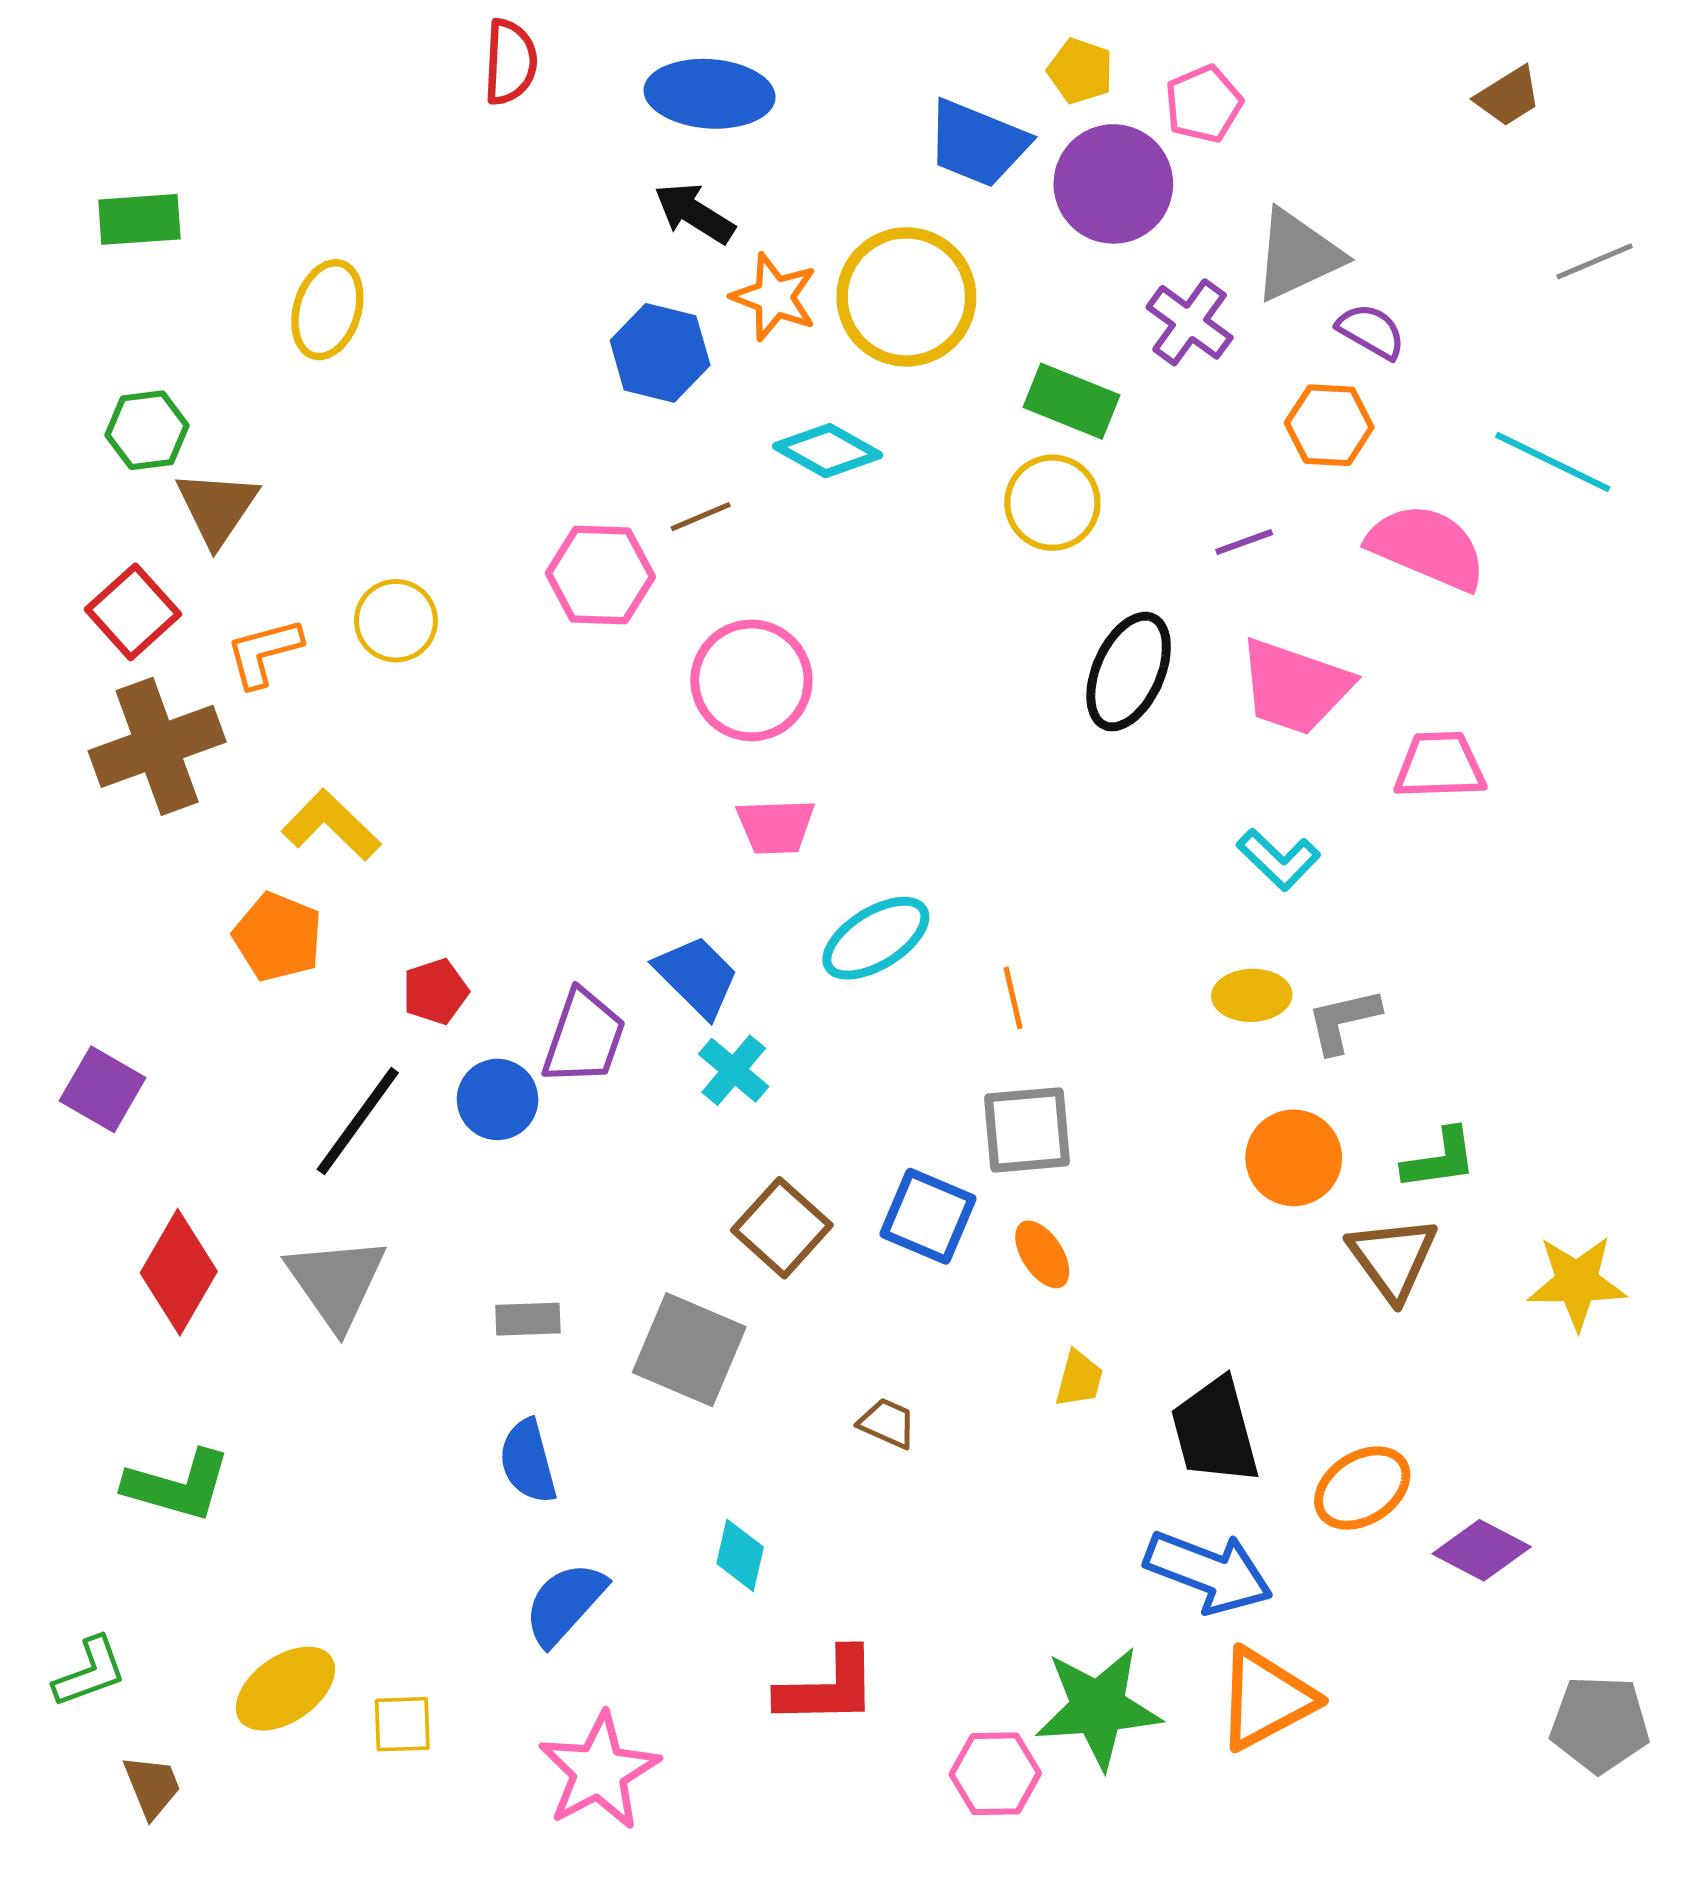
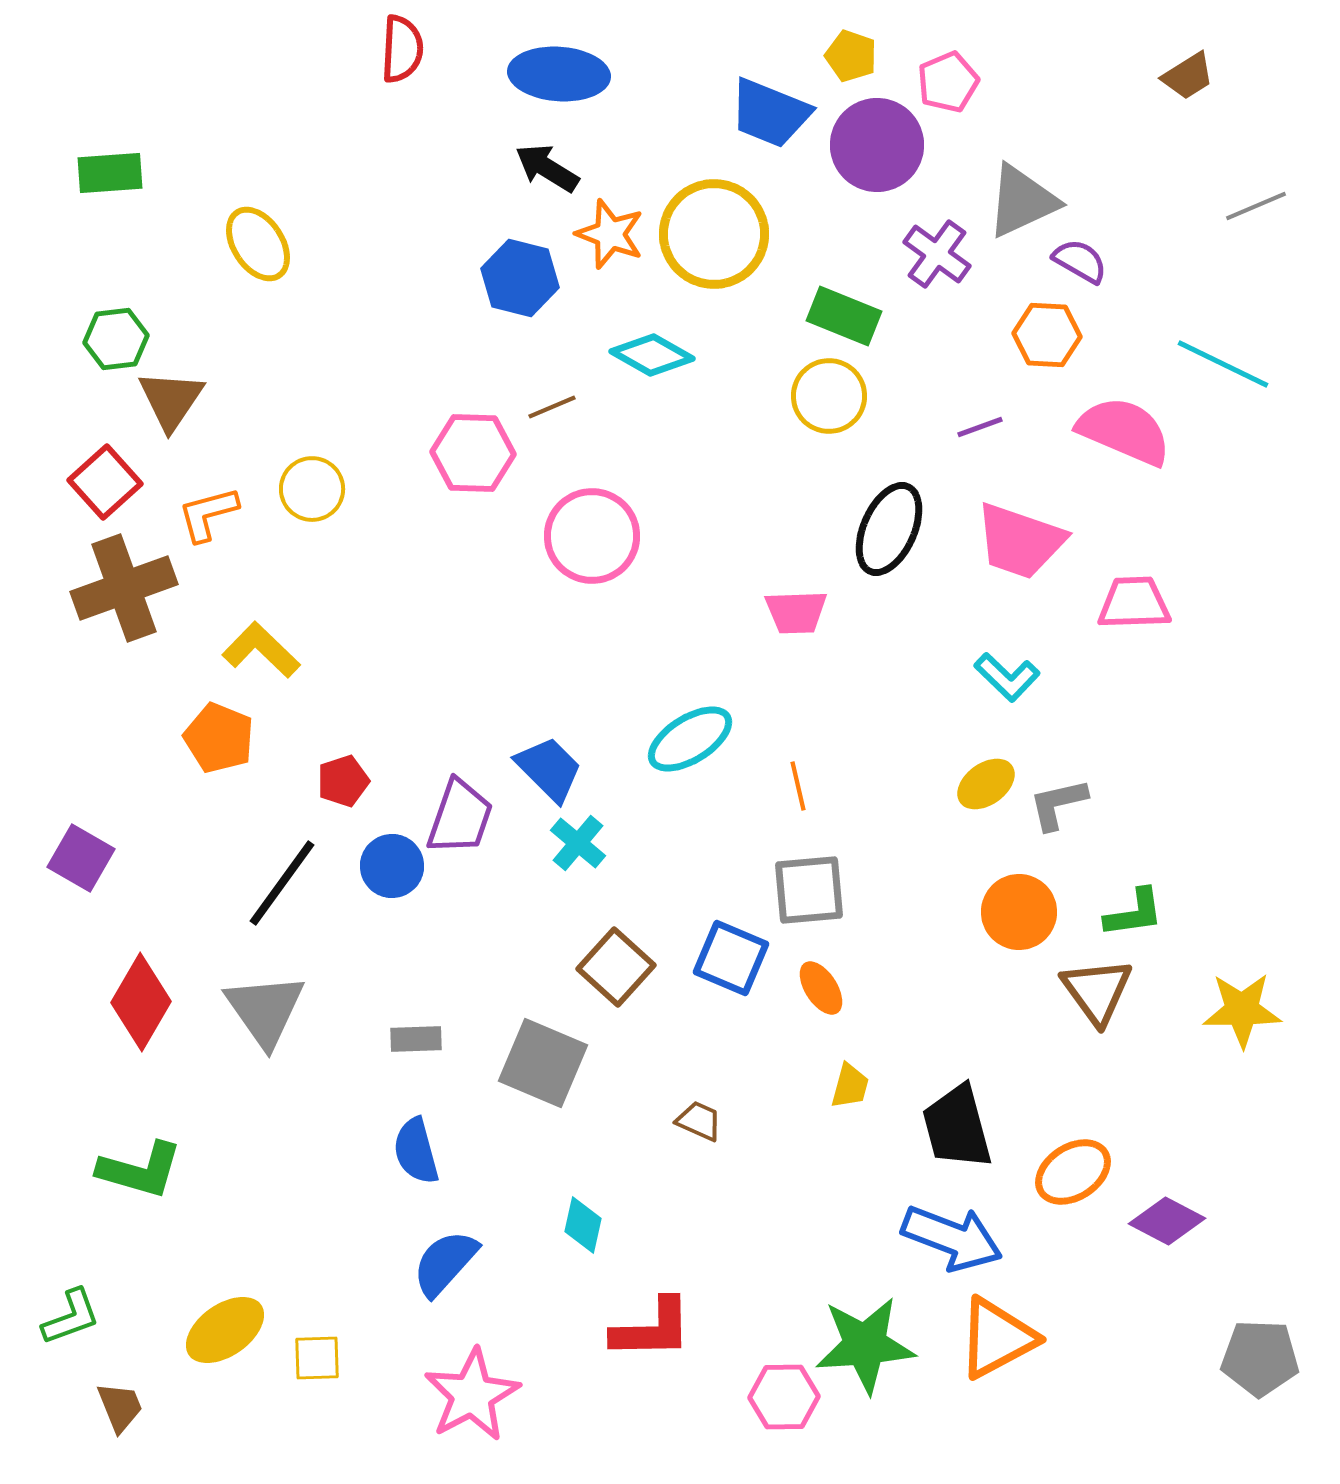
yellow ellipse: (327, 310) -> (258, 244), turned -50
pink trapezoid: (776, 826) -> (796, 612), moved
yellow ellipse: (1252, 995) -> (986, 784), turned -34

